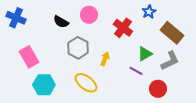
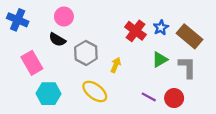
blue star: (149, 12) -> (161, 28), moved
pink circle: (89, 15) -> (64, 17), moved
black semicircle: (61, 22) -> (57, 40), moved
gray L-shape: (170, 61) -> (187, 67), turned -65
purple line: (136, 71) -> (149, 97), moved

